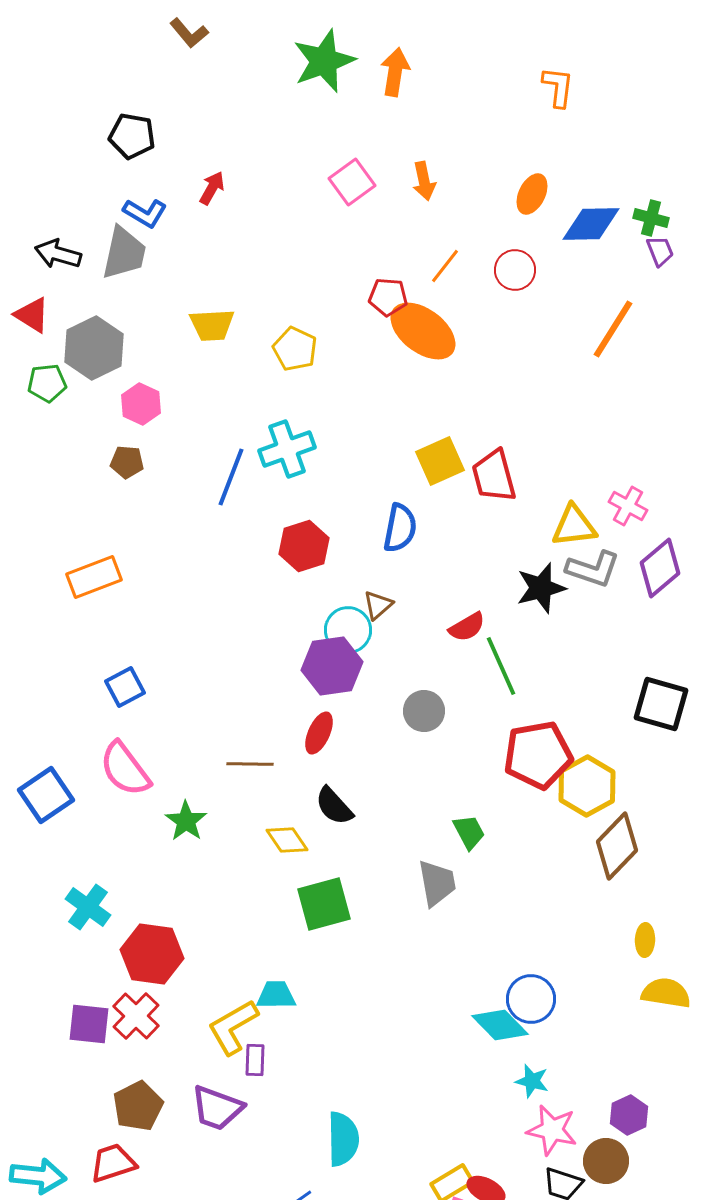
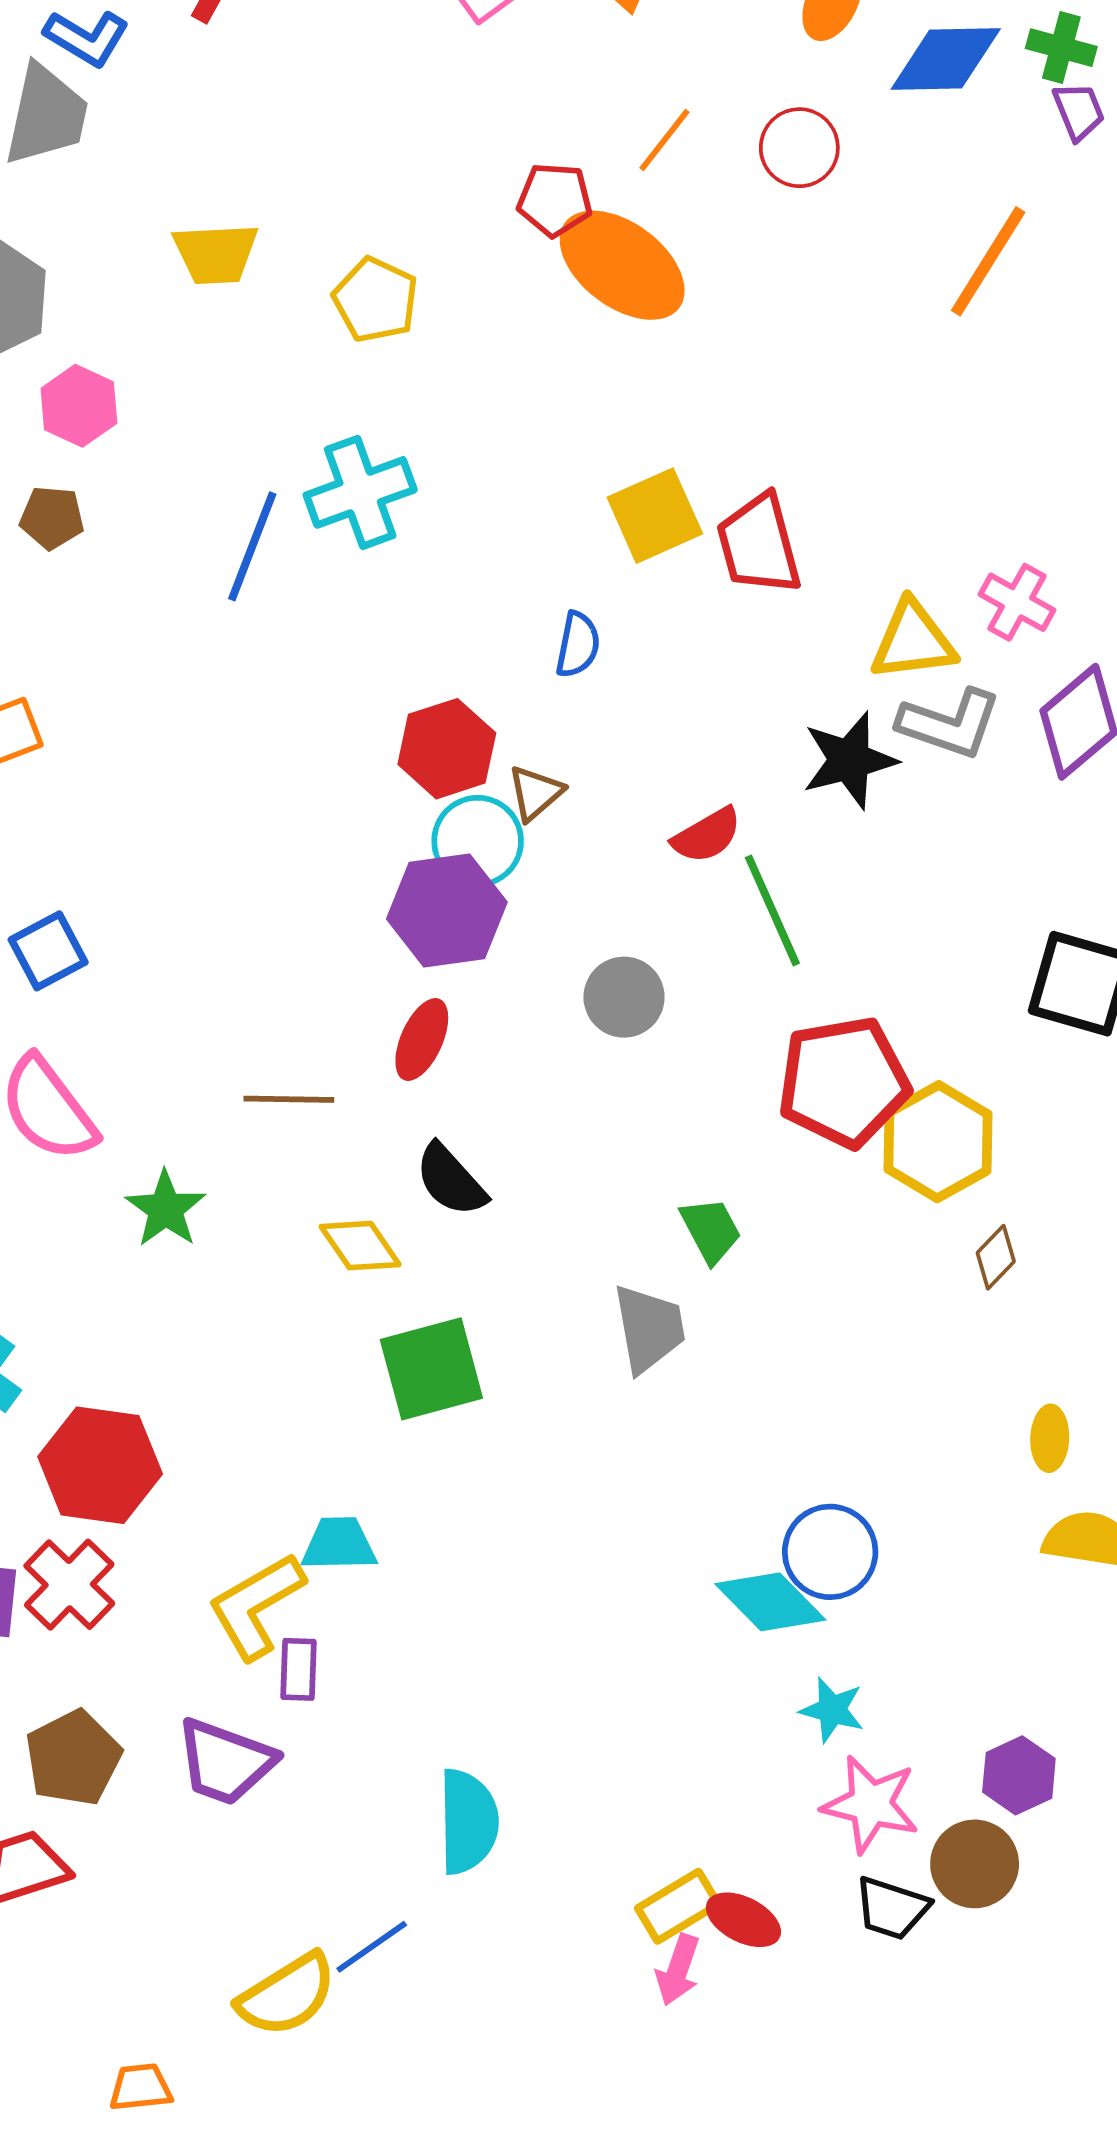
blue semicircle: (400, 528) -> (578, 645), size x0.7
red hexagon: (304, 546) -> (447, 749), moved
brown diamond: (617, 846) -> (996, 1257), size x0.5

